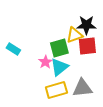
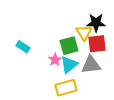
yellow triangle: (74, 35) -> (84, 33), turned -42
gray triangle: (82, 88) -> (91, 65), moved

